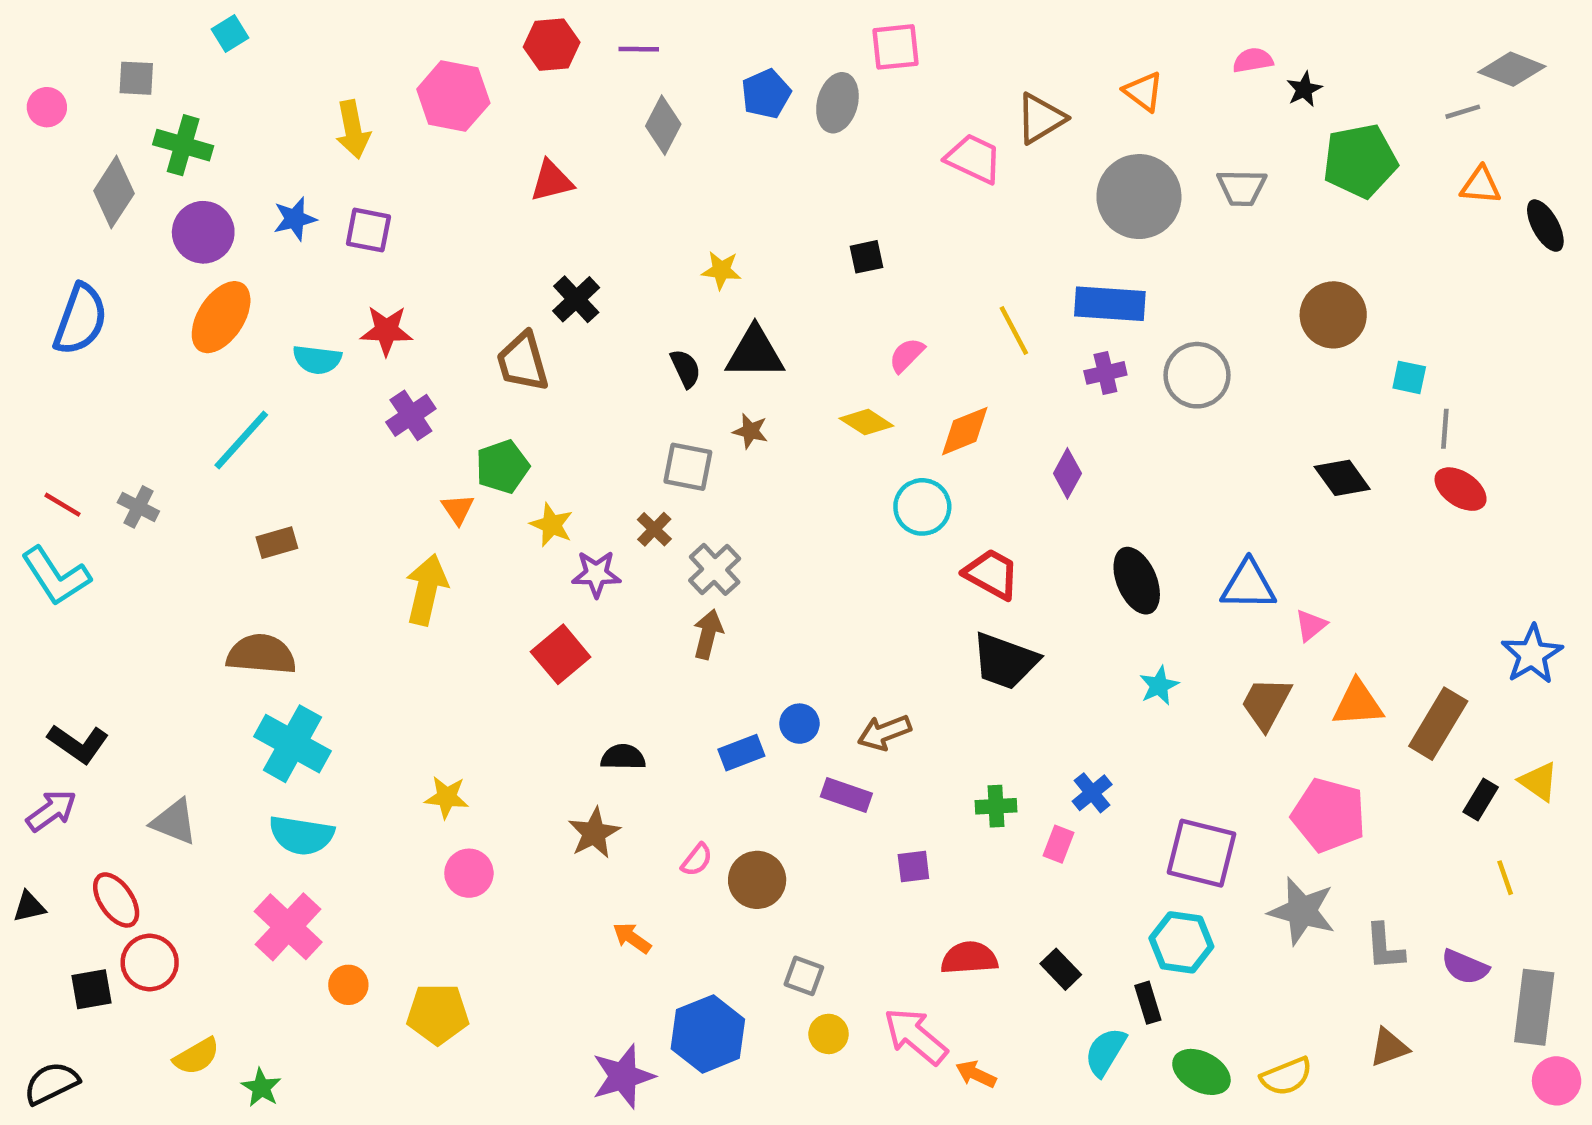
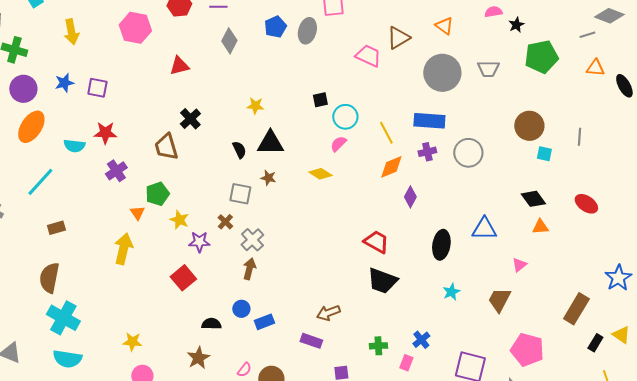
yellow arrow: (353, 130) -> (71, 32), moved
cyan square: (1409, 377) -> (544, 154), moved
gray line: (1445, 429) -> (579, 137), moved
orange diamond: (965, 431) -> (391, 167), moved
cyan circle: (922, 507) -> (345, 117), moved
black ellipse: (1137, 581) -> (441, 245), turned 32
blue triangle: (1248, 585) -> (484, 229), moved
brown semicircle: (261, 654) -> (49, 278), turned -84
orange triangle: (1358, 703) -> (540, 227), moved, size x0.7
blue circle: (799, 724) -> (241, 309), moved

